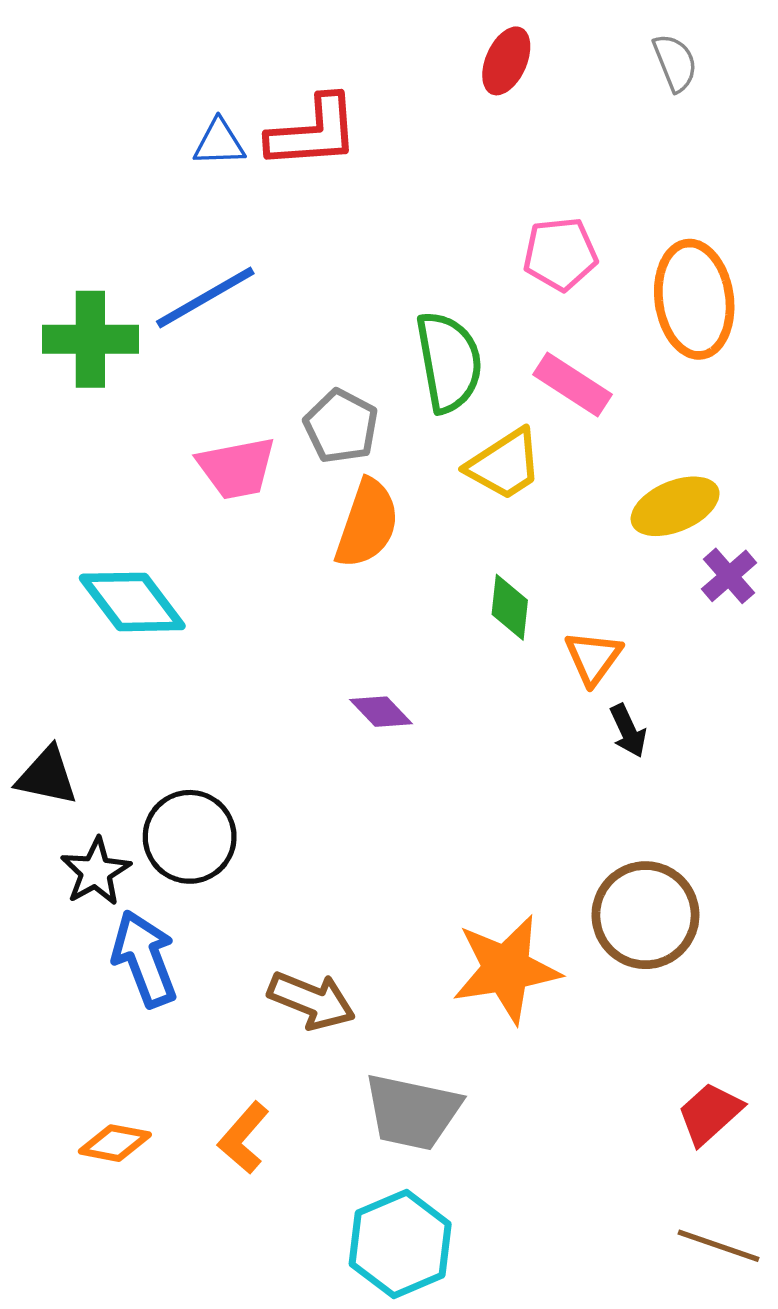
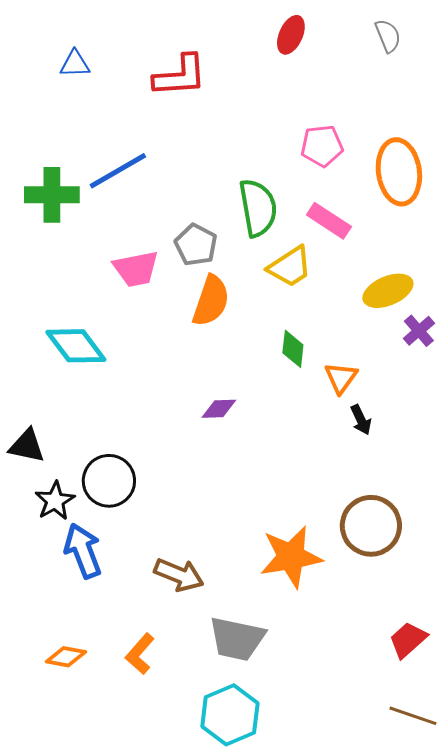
blue triangle: (219, 143) -> (75, 64), moved
purple diamond: (381, 712) -> (219, 409), turned -48

